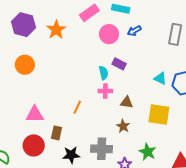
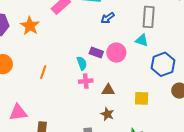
pink circle: (109, 34) -> (116, 53), moved
cyan triangle: (160, 78) -> (142, 40), moved
orange line: (77, 107) -> (43, 72), moved
yellow square: (159, 114) -> (142, 98), size x0.7

